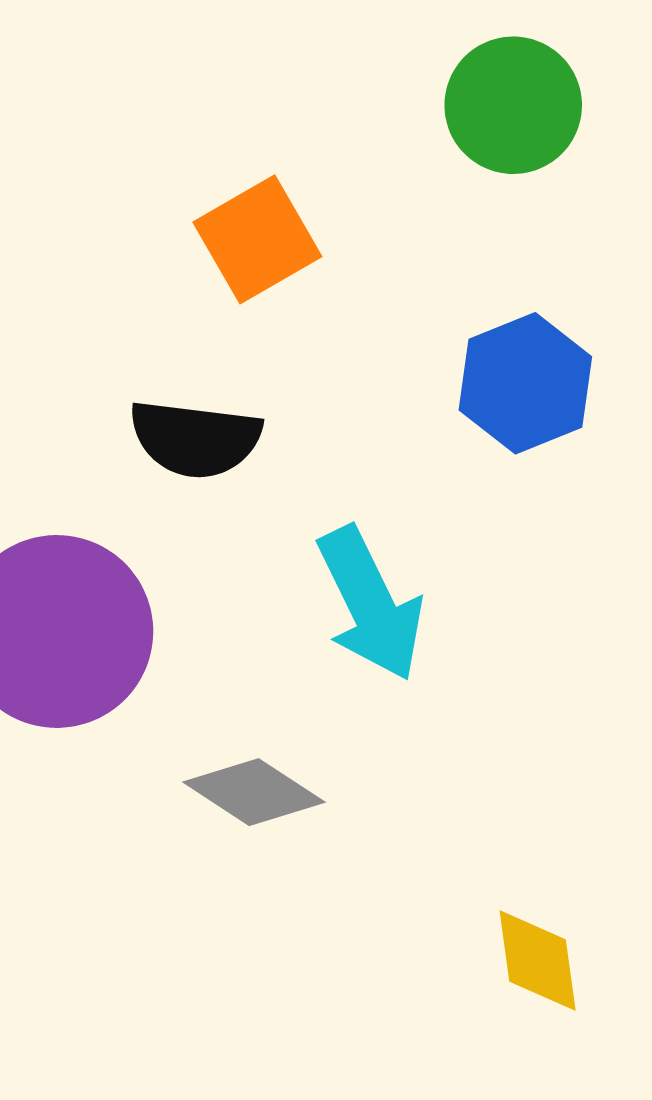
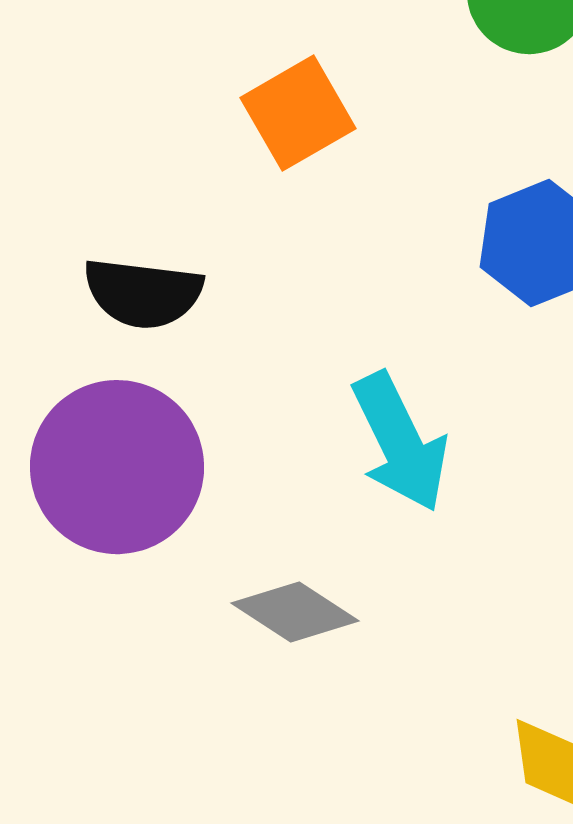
black semicircle: (195, 439) -> (143, 293), moved

